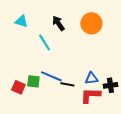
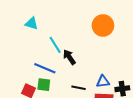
black arrow: (58, 23) -> (69, 57), moved
blue line: (51, 76) -> (45, 68), moved

